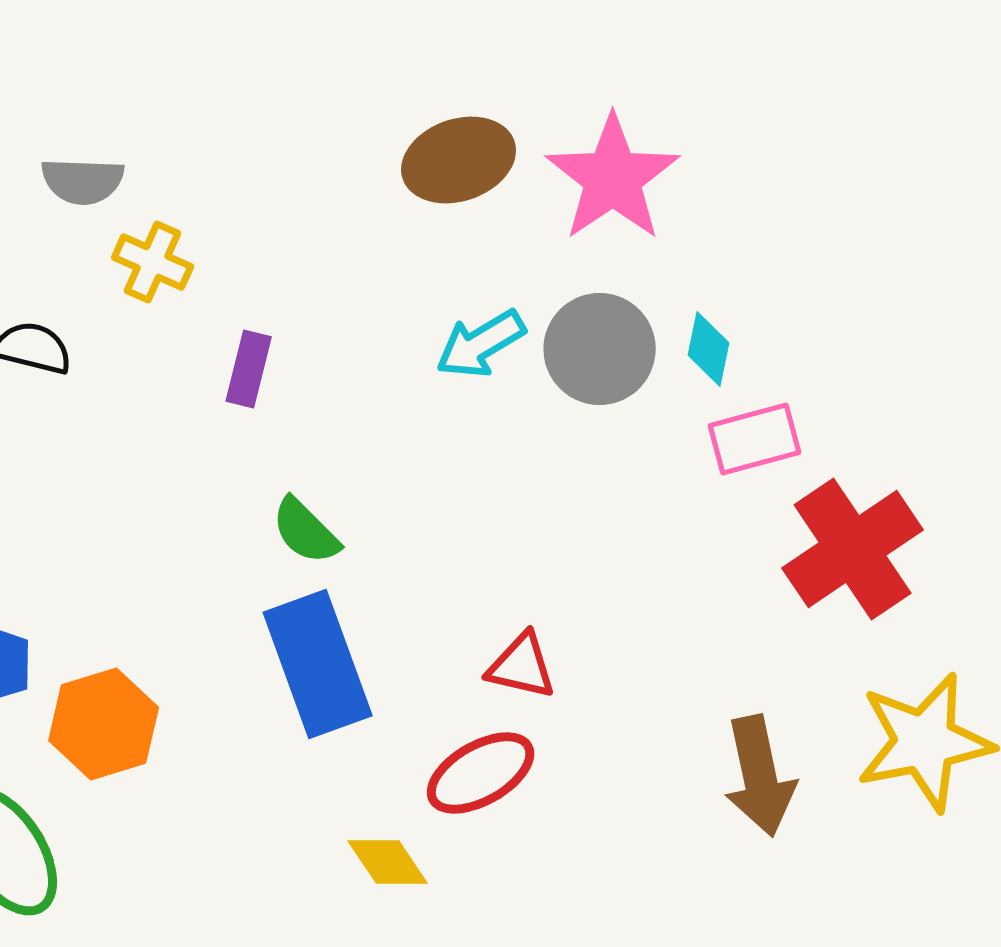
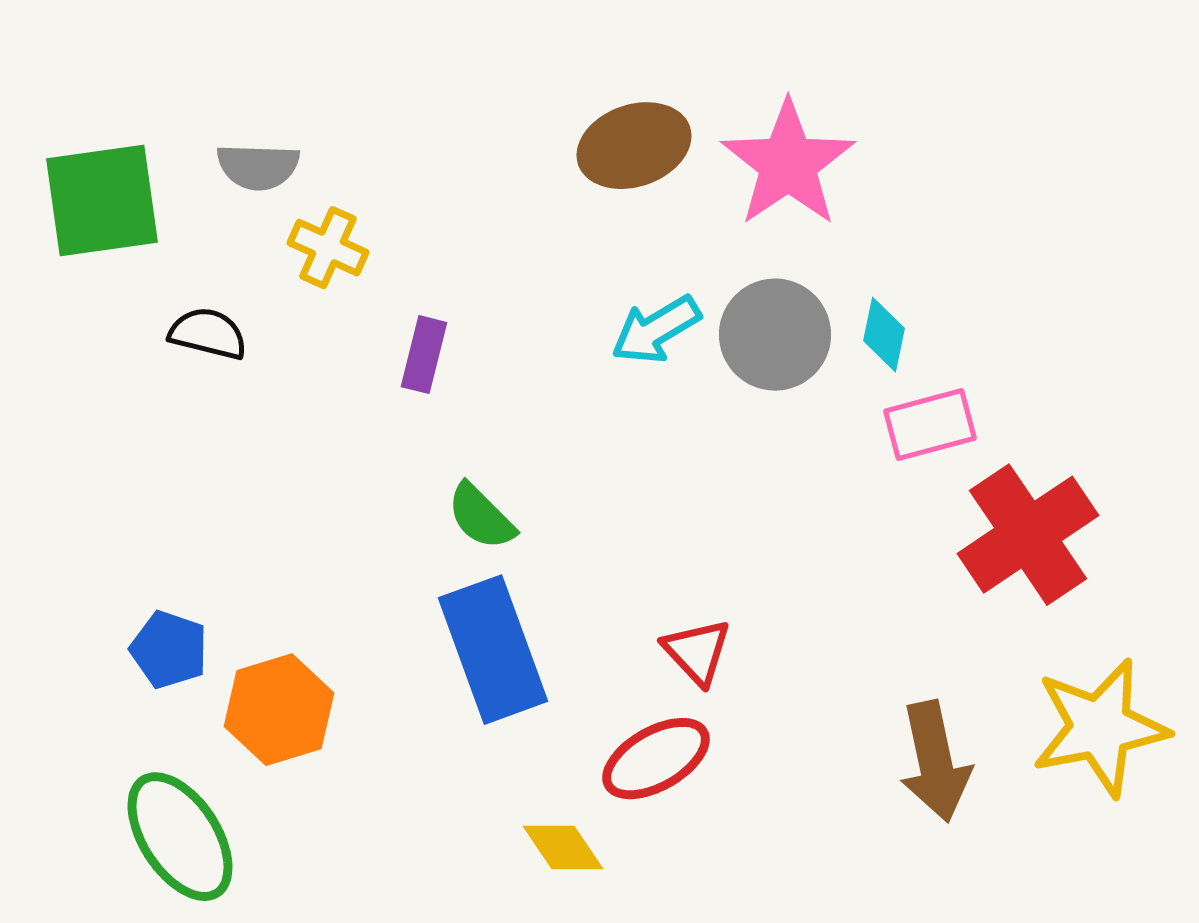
red triangle: (522, 666) -> (697, 652), turned 34

